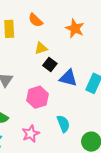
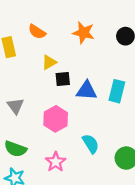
black square: (50, 64) -> (63, 79), turned -32

